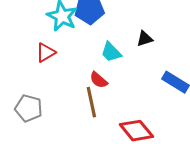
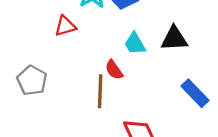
black triangle: (145, 39) -> (174, 39), size x1.5

